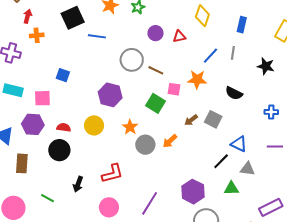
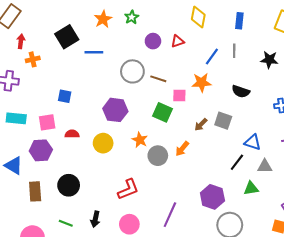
red semicircle: (64, 127) -> (72, 134), moved
black circle: (59, 150) -> (69, 185), moved
black arrow: (78, 184) -> (95, 219), moved

